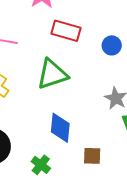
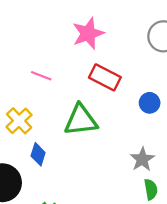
blue diamond: (60, 128) -> (38, 154), moved, size x0.7

